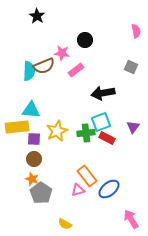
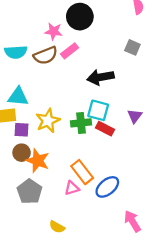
black circle: (85, 40) -> (80, 17), size x1.5
brown semicircle: (44, 66) -> (46, 55), moved
cyan semicircle: (29, 71) -> (16, 52), turned 84
cyan square: (101, 122) -> (98, 110), turned 36
orange star: (32, 179) -> (38, 161), moved, size x1.5

